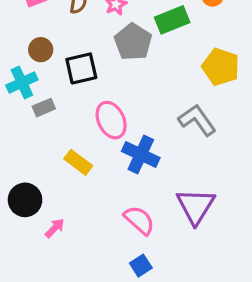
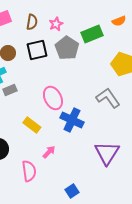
black square: (81, 68) -> (37, 50), moved
pink semicircle: (139, 220) -> (29, 171), moved, turned 40
pink arrow: (55, 228) -> (49, 152), moved

